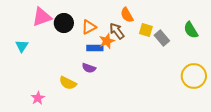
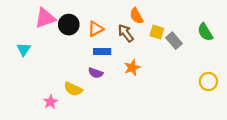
orange star: (107, 41) -> (132, 68), moved
yellow circle: (194, 76) -> (208, 81), size x0.7
pink star: (38, 98) -> (50, 102), moved

